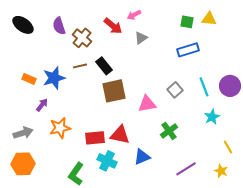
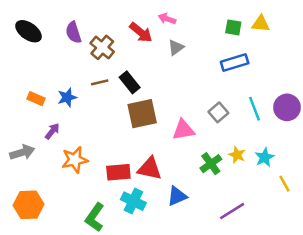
pink arrow: (134, 15) -> (167, 19), turned 48
blue star: (54, 78) -> (67, 97), size x0.7
cyan star: (212, 117) -> (265, 157), moved
gray arrow: (23, 133) -> (22, 152), moved
yellow star: (221, 171) -> (237, 155), moved

